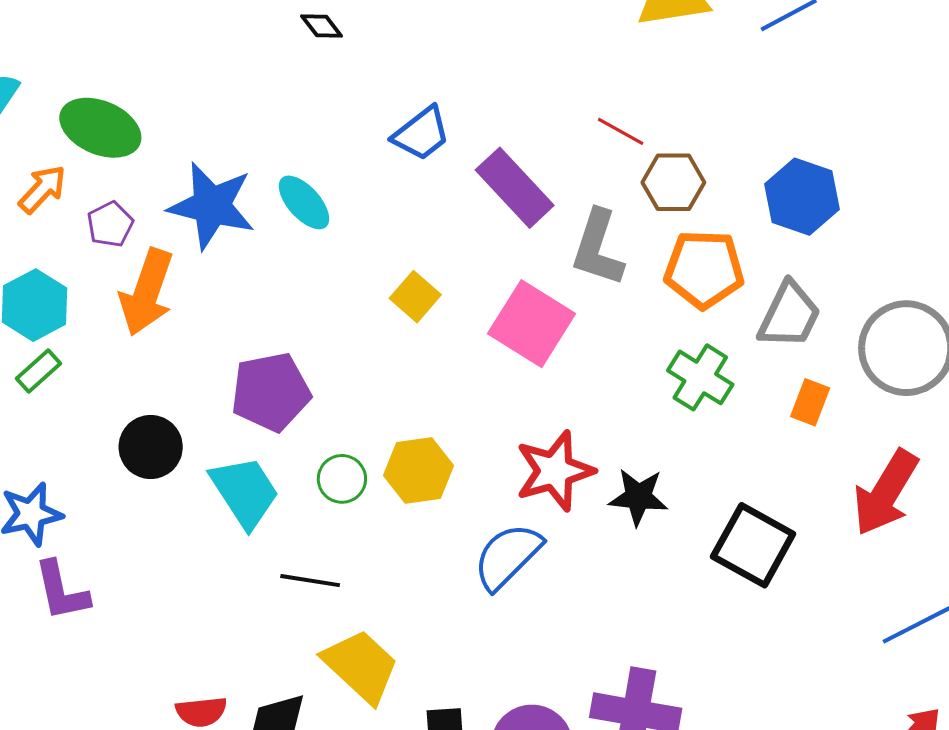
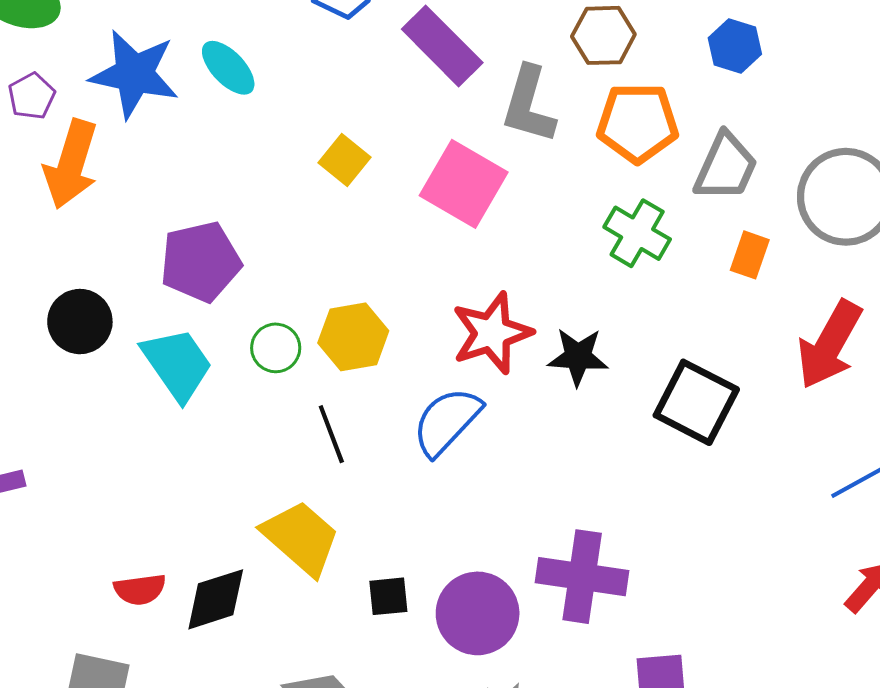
blue hexagon: (802, 197) -> (735, 46), size x0.7
black line: (310, 581) -> (331, 434), moved, turned 62

